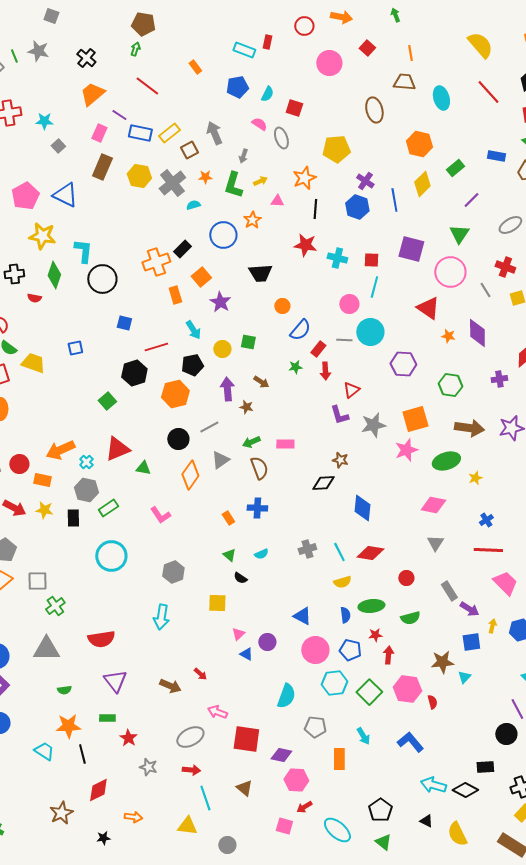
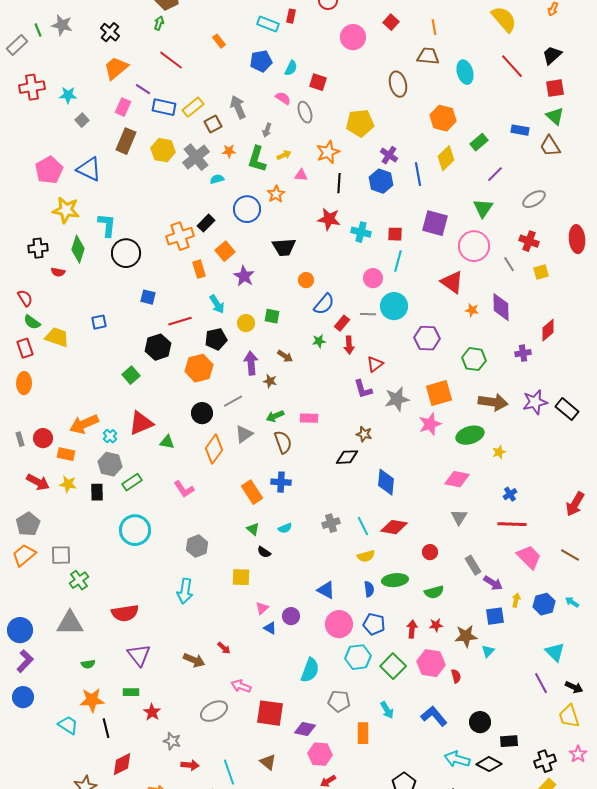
orange rectangle: (228, 518) -> (252, 492), size x1.6
red star: (375, 635) -> (436, 625), moved
black circle: (506, 734) -> (480, 722), moved
red arrow: (191, 770) -> (190, 765), moved

